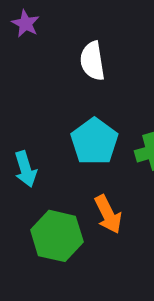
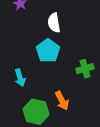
cyan pentagon: (94, 142) -> (48, 51), moved

